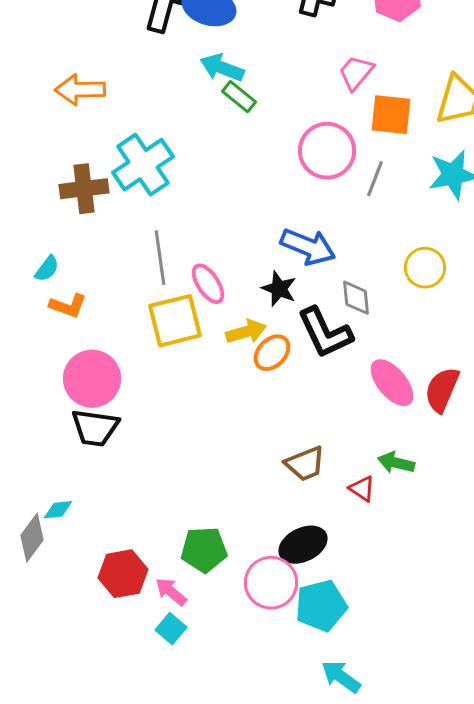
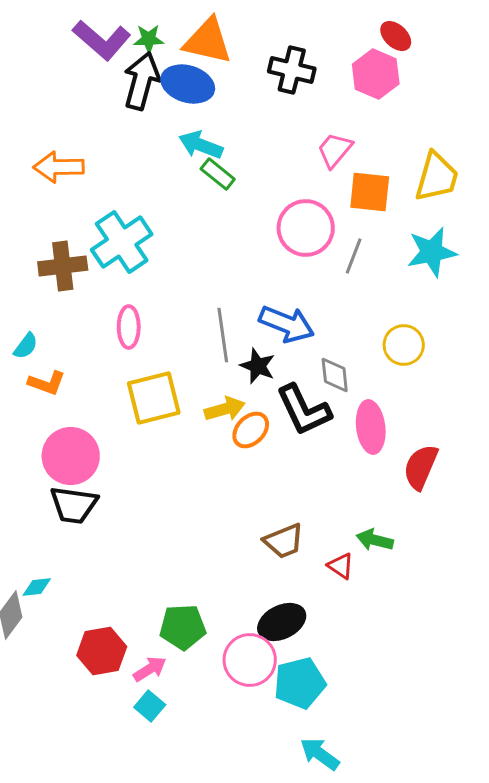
gray line: (160, 258) -> (223, 335), moved
pink ellipse: (208, 284) -> (129, 327), moved, turned 33
pink ellipse: (392, 383) -> (371, 427), moved, turned 33
pink arrow: (171, 592) -> (150, 669), turned 108

